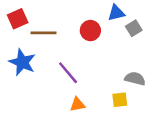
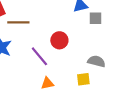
gray square: (134, 28) -> (95, 18), turned 32
red circle: (90, 31) -> (59, 40), moved

